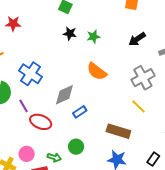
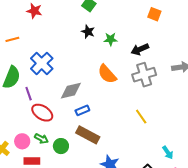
black arrow: (137, 39) -> (140, 49), moved
gray cross: (143, 78) -> (144, 75), moved
brown rectangle: (118, 131) -> (88, 135), moved
green circle: (76, 147) -> (61, 146), moved
green arrow: (54, 157) -> (41, 139), moved

